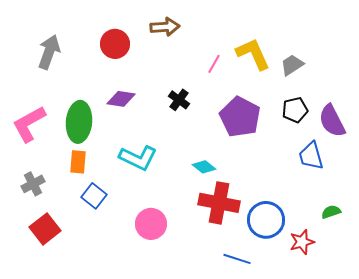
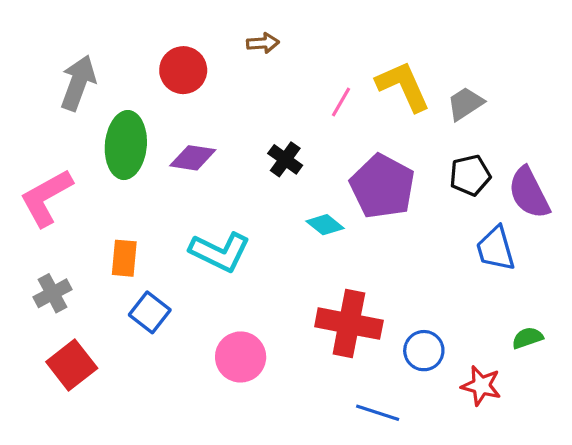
brown arrow: (165, 27) -> (263, 43), size x0.7
green ellipse: (79, 122) -> (126, 145), moved
cyan diamond: (204, 167) -> (325, 225), moved
blue circle: (266, 220) -> (424, 351), size x0.7
red star: (302, 242) -> (481, 386), turned 30

